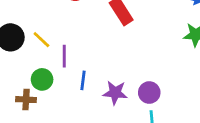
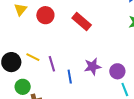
green circle: (42, 79) -> (23, 87), moved
purple star: (115, 93) -> (93, 66), moved

